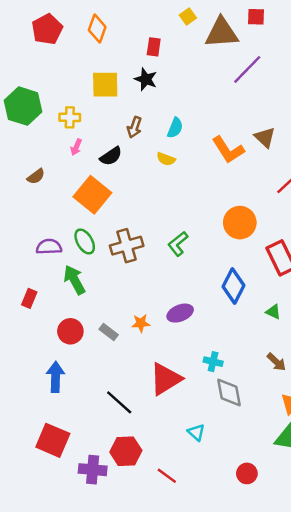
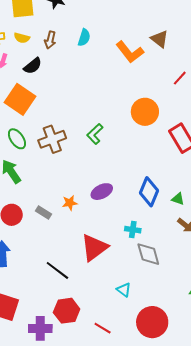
yellow semicircle: (166, 159) -> (22, 38), moved
blue diamond: (234, 286) -> (149, 192), moved
green triangle: (273, 312) -> (178, 199), moved
red circle: (247, 473) -> (152, 322), moved, size x1.8

